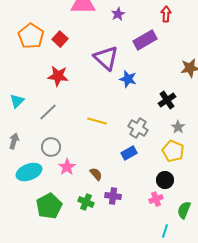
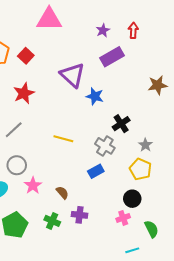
purple star: (118, 14) -> (103, 30), moved
red star: (58, 76) -> (24, 93), turned -30
black cross: (167, 100) -> (121, 124), moved
green semicircle: (184, 210) -> (152, 229), turned 132
cyan line: (165, 231) -> (132, 250), turned 56

